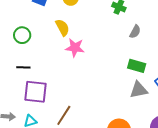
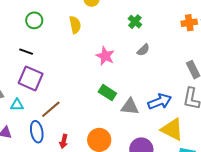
pink star: (75, 48) -> (105, 56), moved
green rectangle: (137, 66) -> (107, 93), moved

